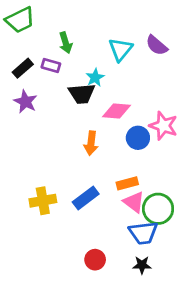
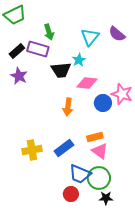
purple rectangle: (51, 65) -> (38, 49), size x1.5
cyan star: (95, 78) -> (79, 60), moved
green circle: (158, 209) -> (99, 178), moved
blue trapezoid: (143, 233) -> (80, 174), moved, turned 30

